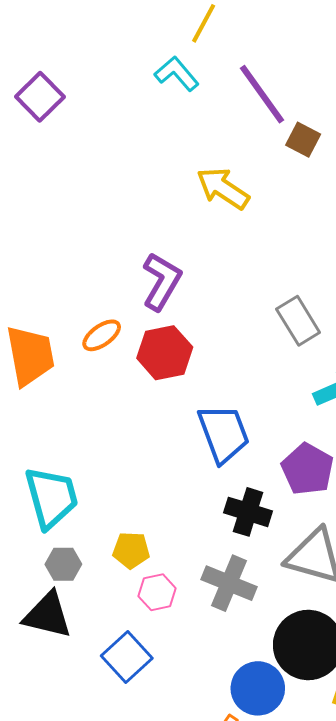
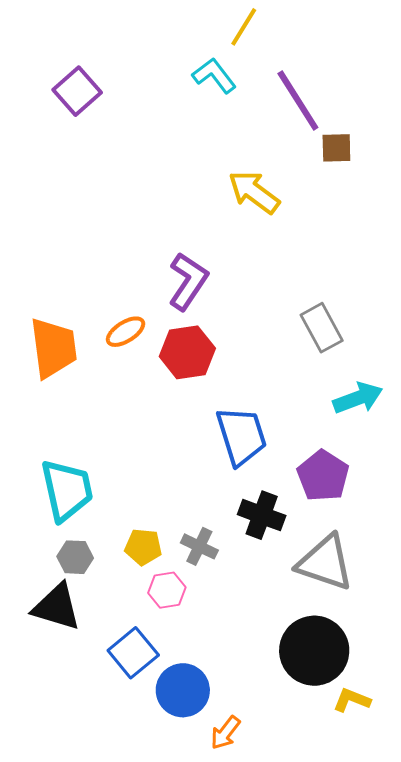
brown square: (303, 140) -> (336, 148), turned -32
gray cross: (229, 583) -> (199, 546), moved, size x0.7
blue circle: (258, 688) -> (183, 690), moved

